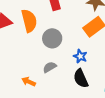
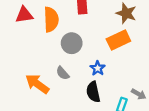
gray semicircle: (50, 67) -> (63, 73), turned -112
orange arrow: (29, 82) -> (37, 84), size x1.6

